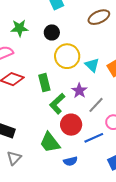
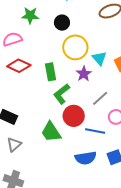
purple star: (79, 91) -> (84, 74), moved
blue line: (94, 138) -> (95, 131), turned 30
blue semicircle: (70, 161) -> (86, 158), moved, size x1.5

